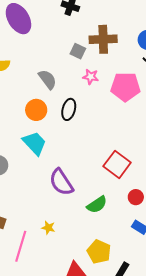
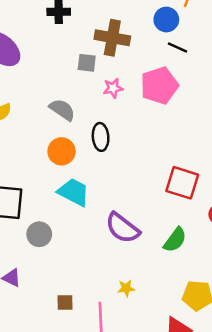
brown cross: (103, 39) -> (112, 38), turned 32

